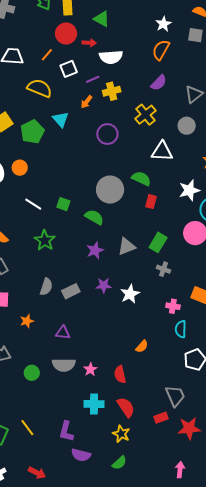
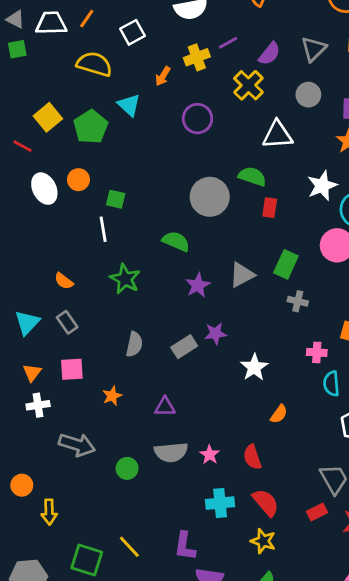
orange line: (47, 55) -> (87, 19), moved
purple line: (93, 79) -> (228, 43), moved
purple semicircle: (159, 83) -> (269, 54), moved
white line: (33, 204) -> (103, 229), turned 54
green square: (63, 204) -> (116, 199), moved
green semicircle: (94, 217) -> (176, 241), moved
gray rectangle: (71, 291) -> (184, 347), moved
white star: (130, 294) -> (254, 367), moved

